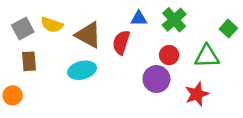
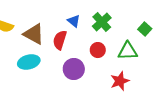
blue triangle: (139, 18) -> (74, 21), turned 40
purple circle: (156, 79) -> (74, 69), moved

